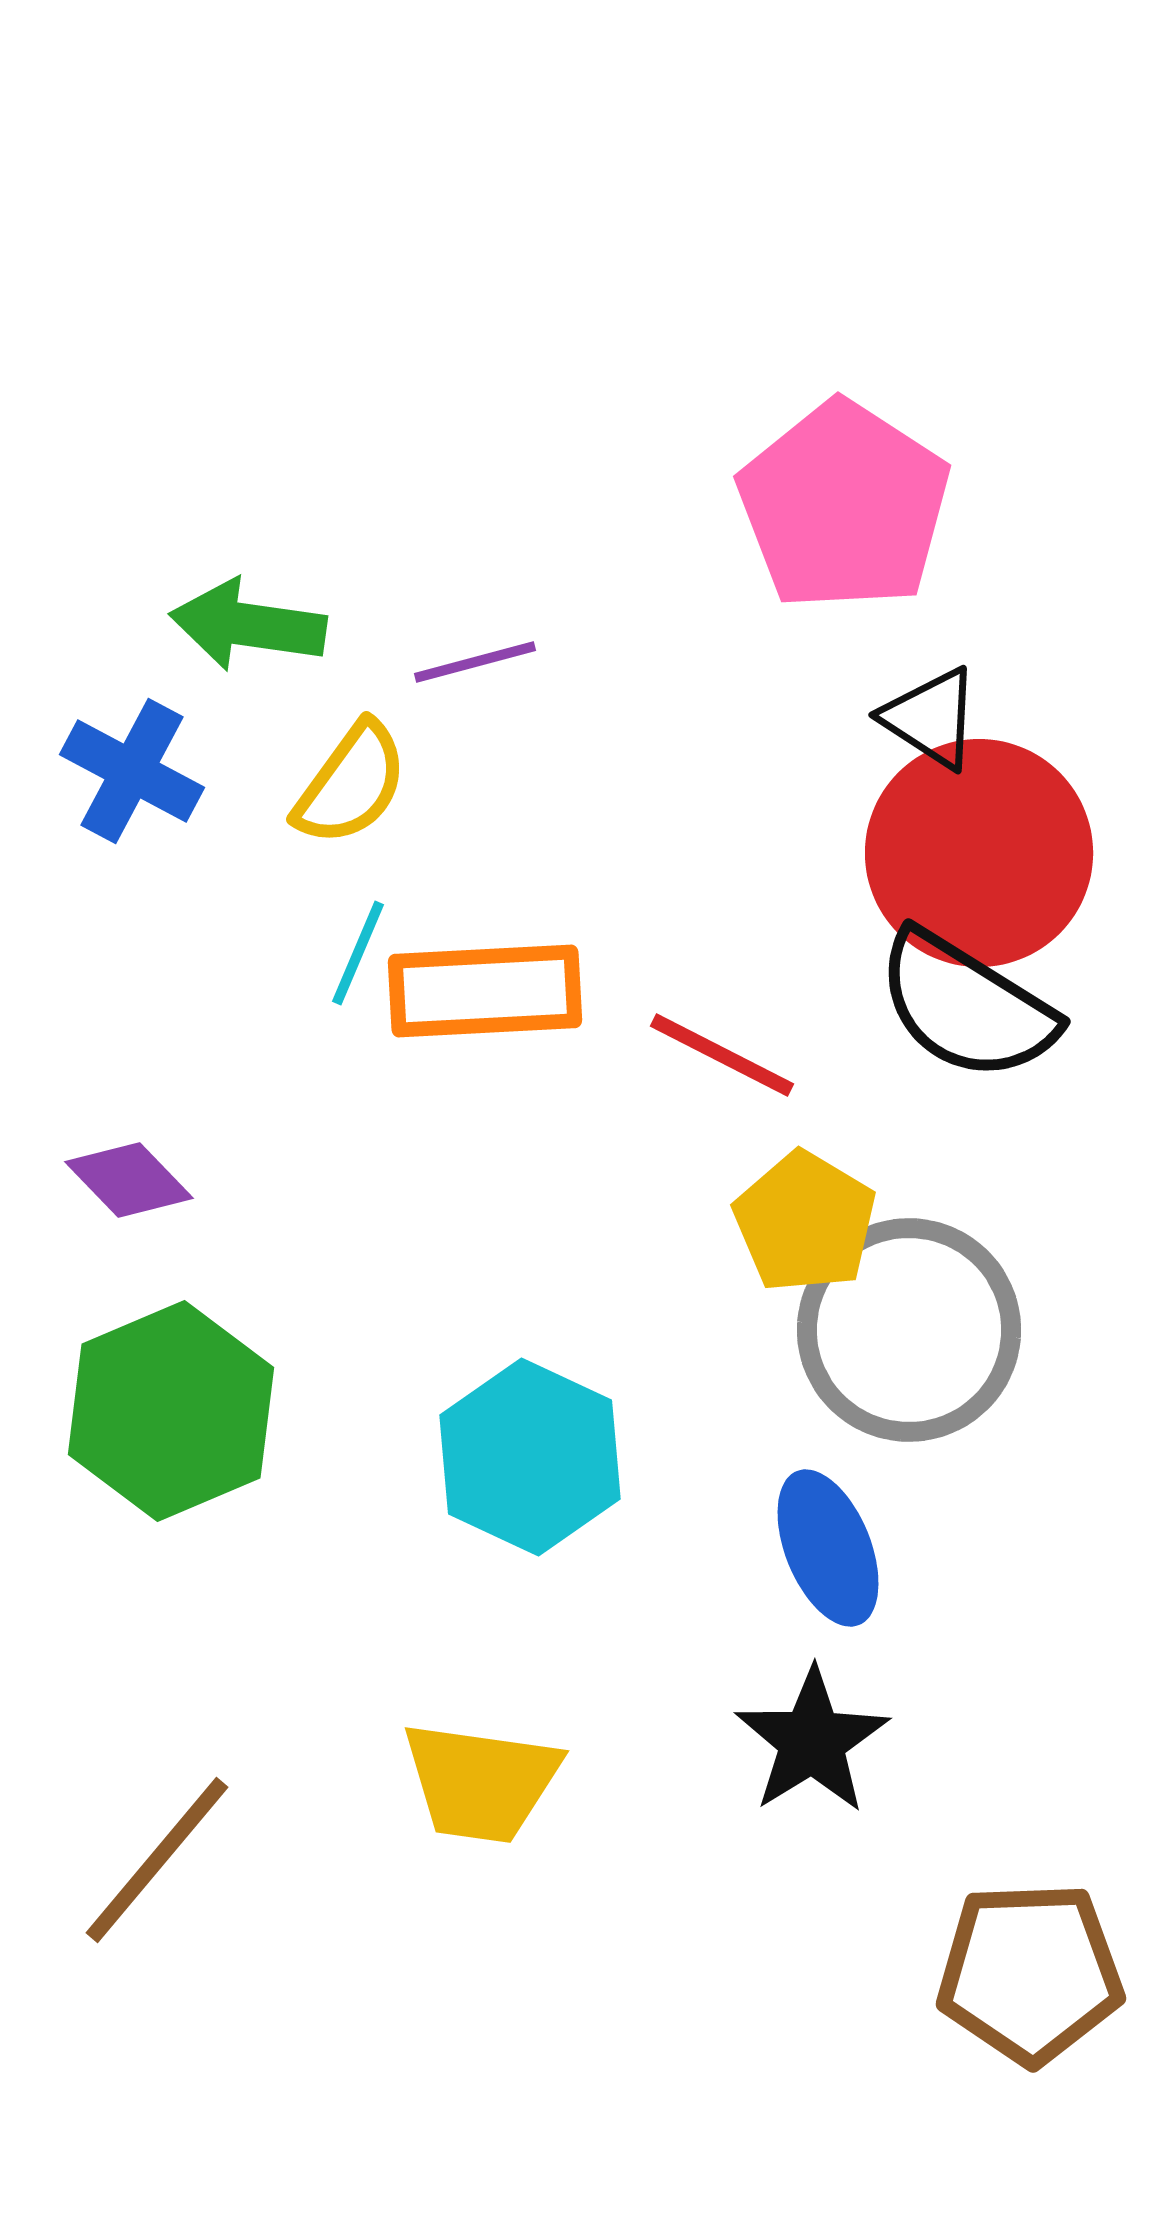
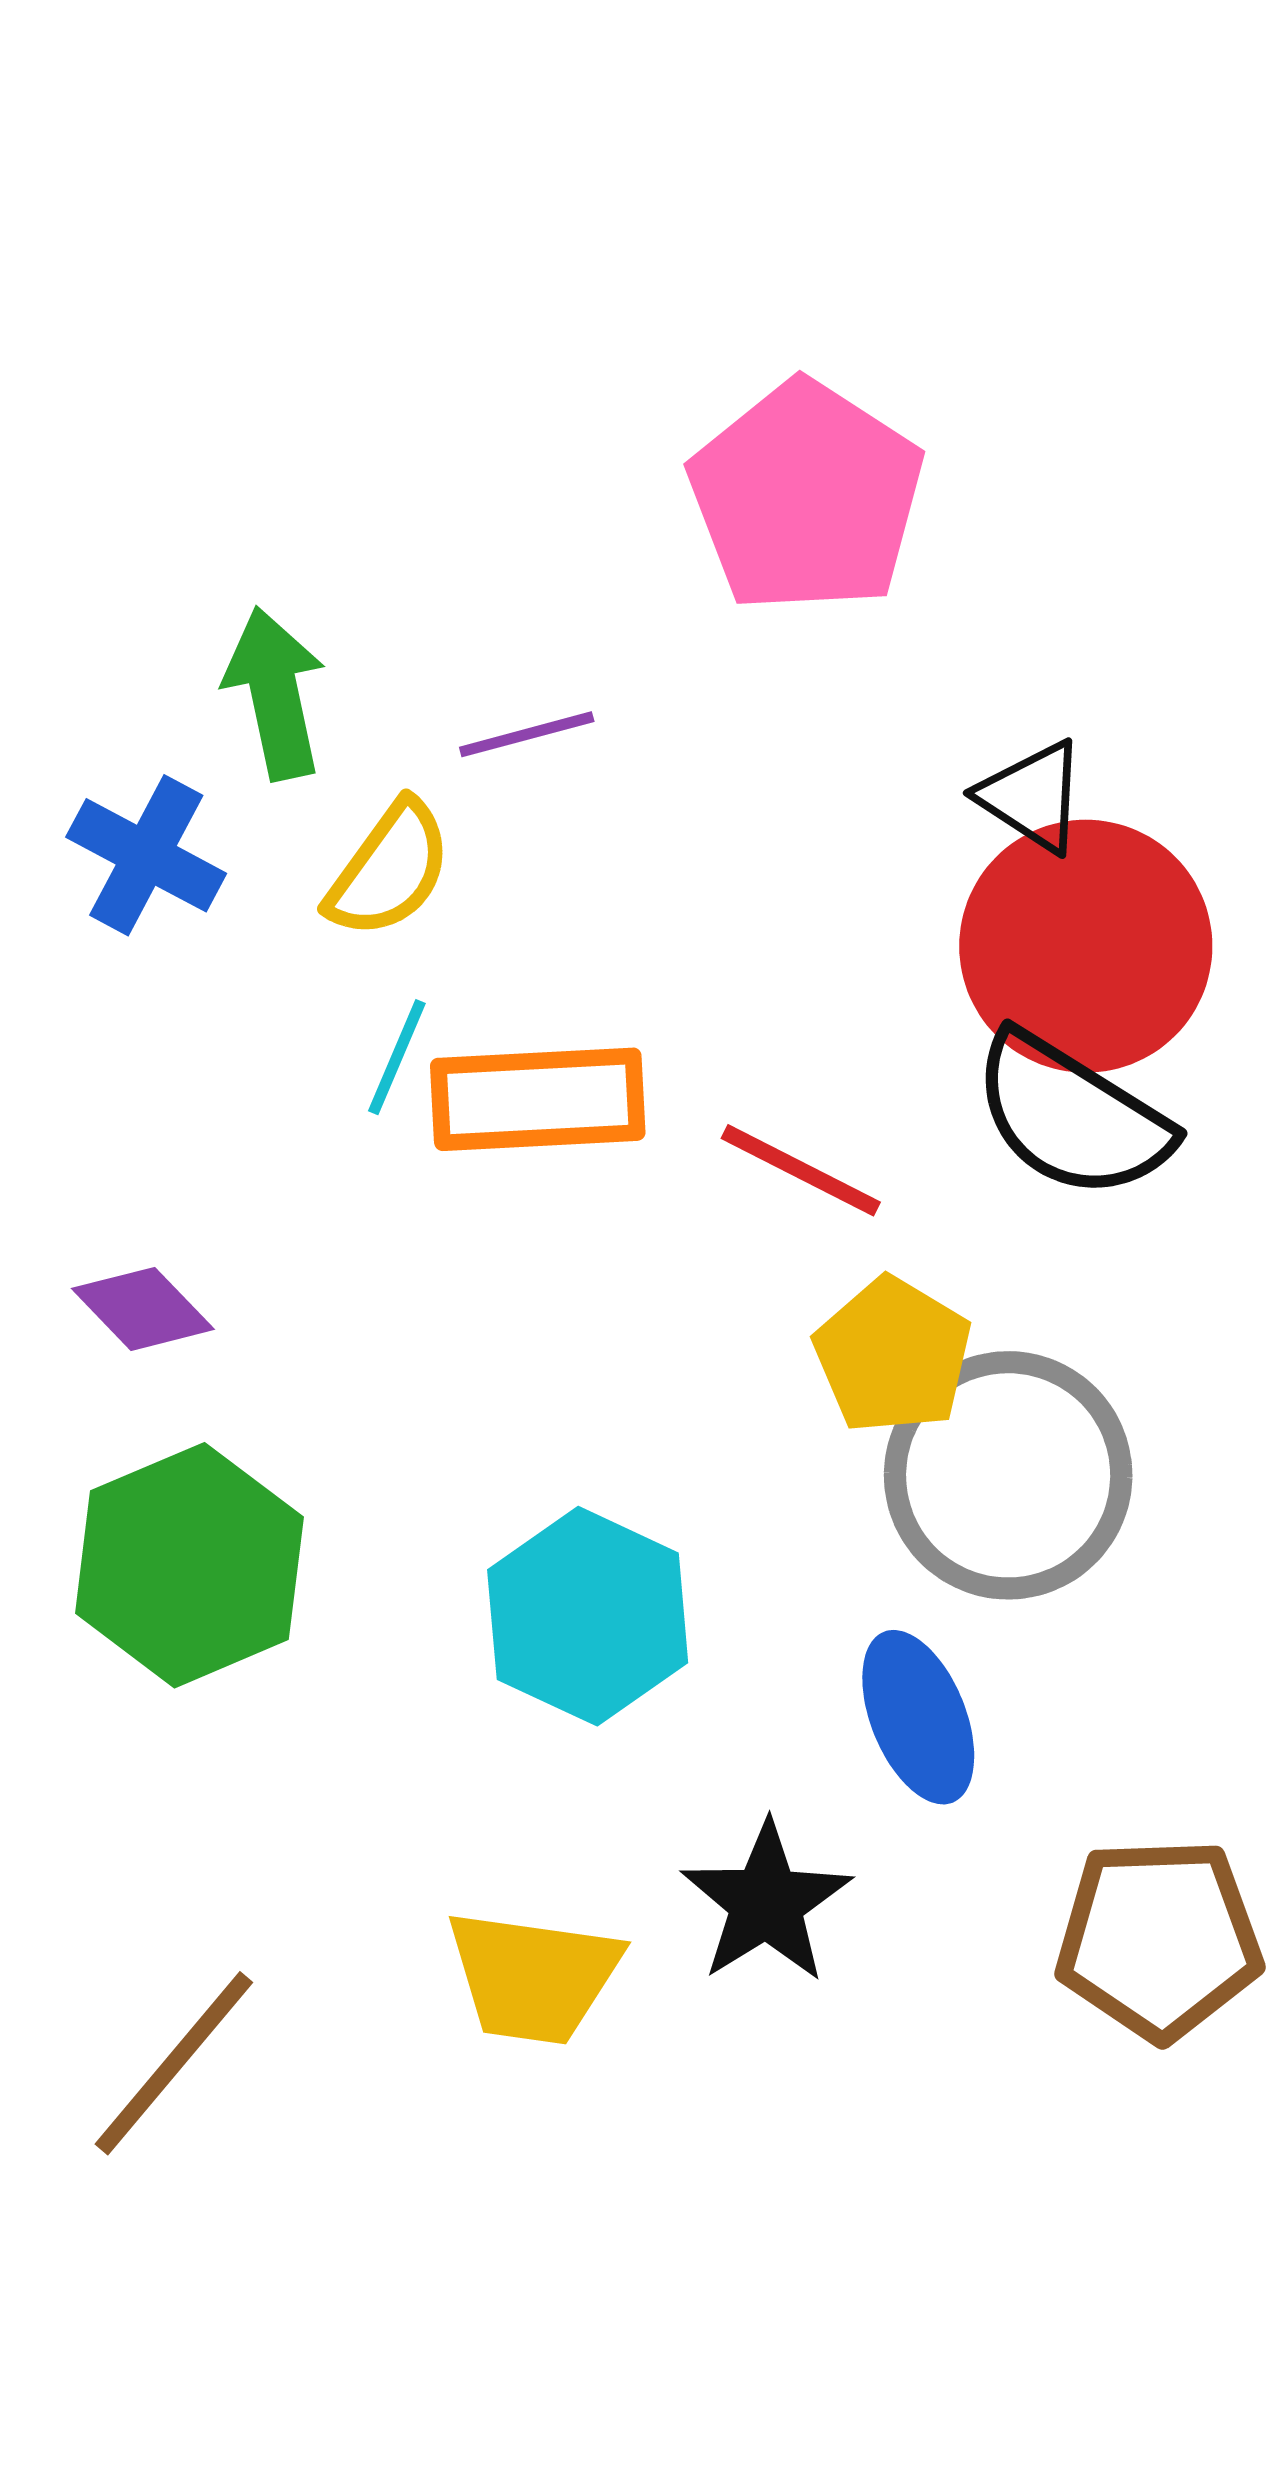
pink pentagon: (844, 506) -> (806, 497), moved
green arrow: (248, 625) -> (275, 693), turned 70
black star: (812, 1741) -> (766, 1902), moved
brown pentagon: (1030, 1973) -> (1159, 1939), moved

